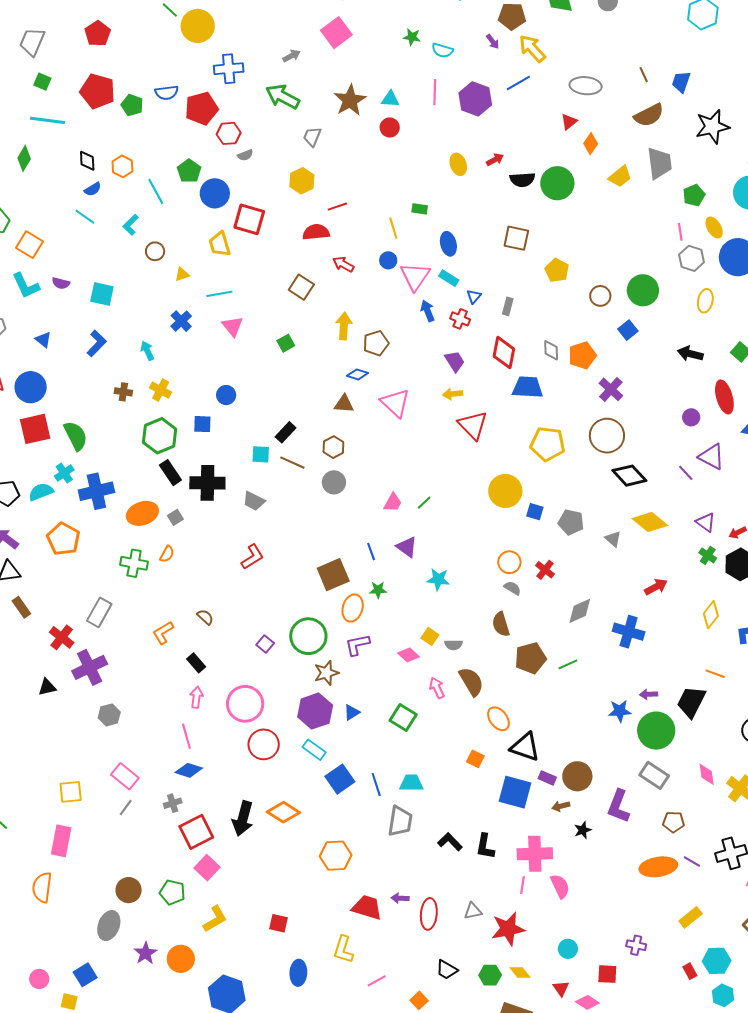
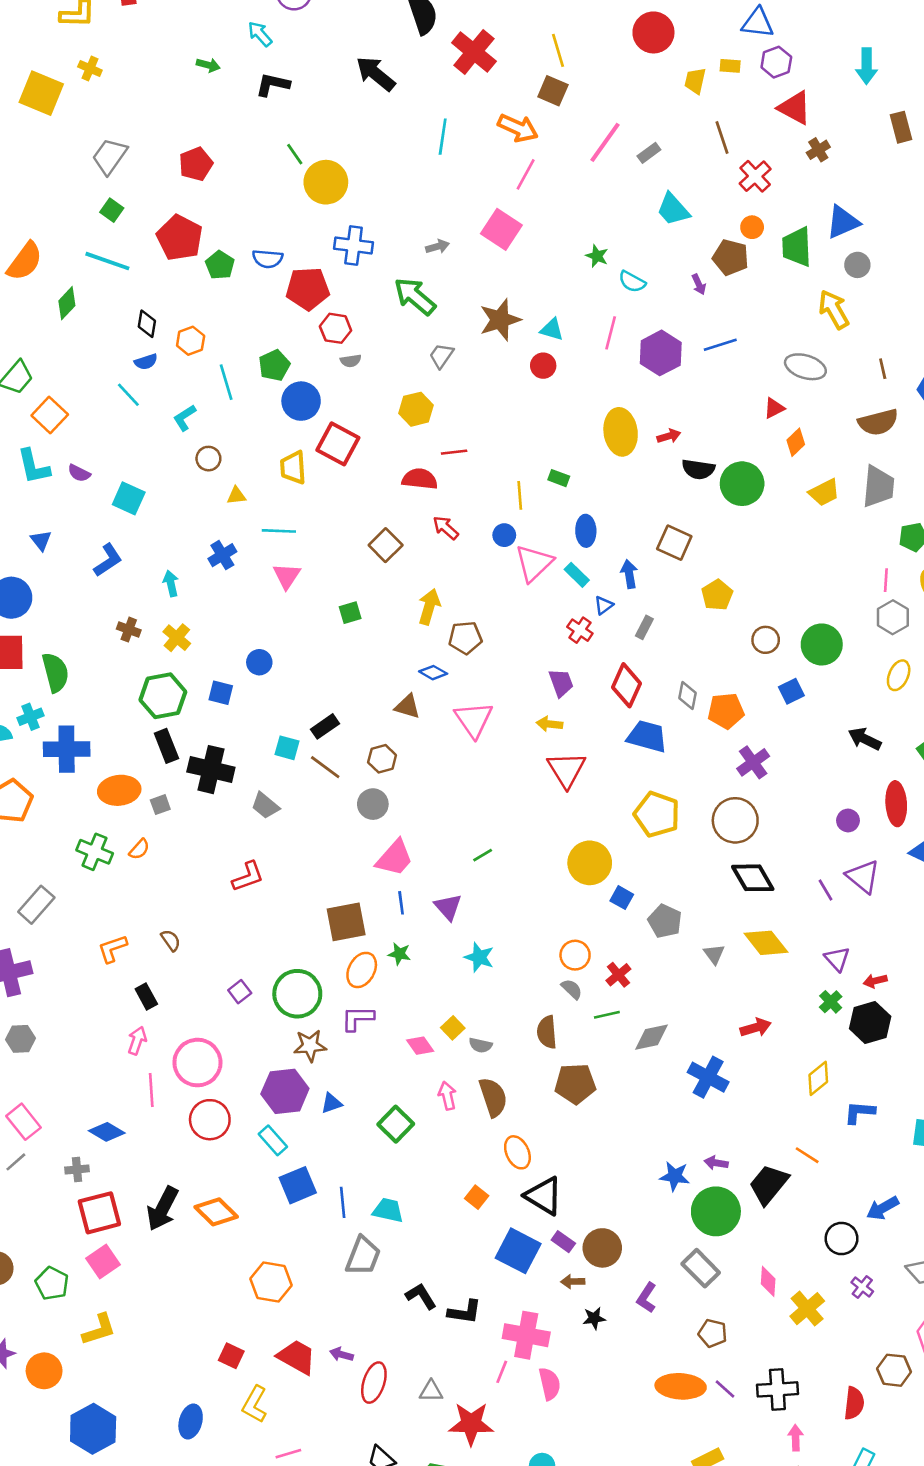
pink square: (336, 33) -> (501, 229), turned -32
yellow arrow: (532, 48) -> (834, 309), moved
yellow ellipse: (458, 164) -> (621, 432), size x1.6
blue arrow: (428, 311) -> (629, 574), moved
pink trapezoid: (393, 503) -> (395, 858), moved, size x1.5
green line: (568, 664) -> (607, 1015), moved
pink line: (186, 736) -> (151, 1090), moved
purple L-shape: (618, 806) -> (647, 1298), size x0.7
black L-shape: (485, 846) -> (465, 1312), turned -104
red square: (278, 923) -> (231, 1356), moved

